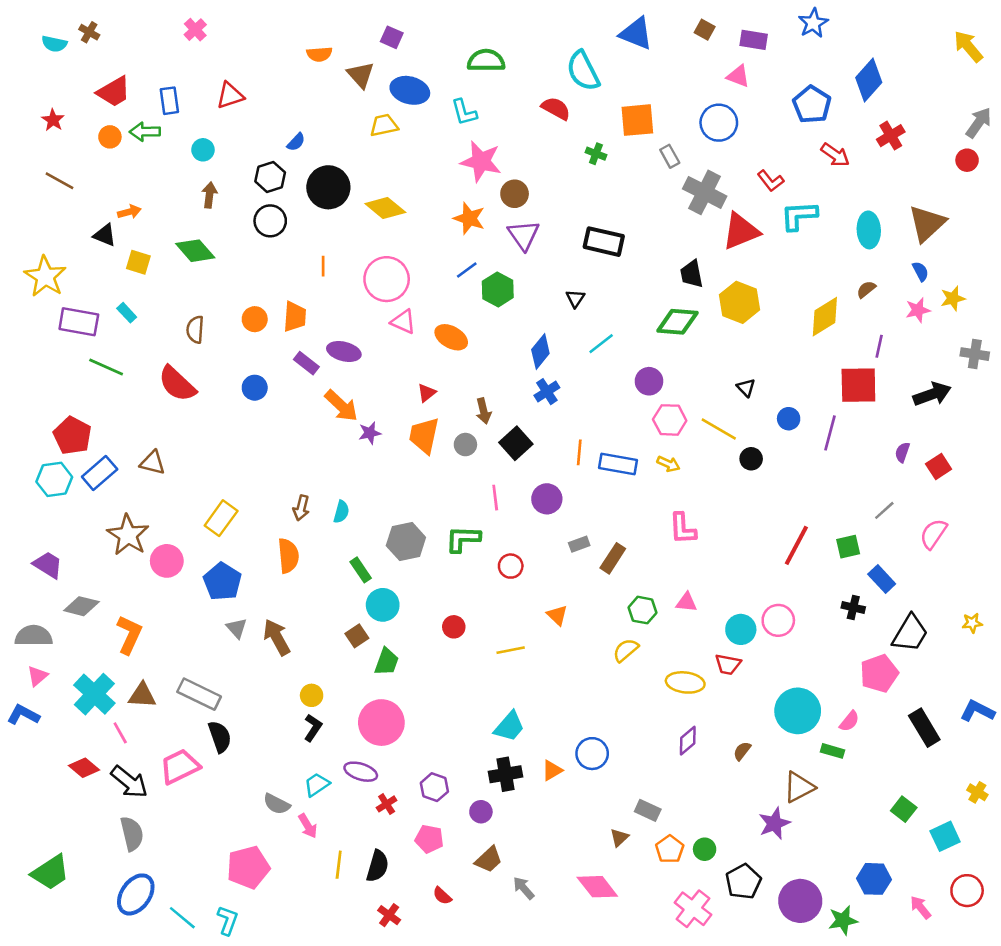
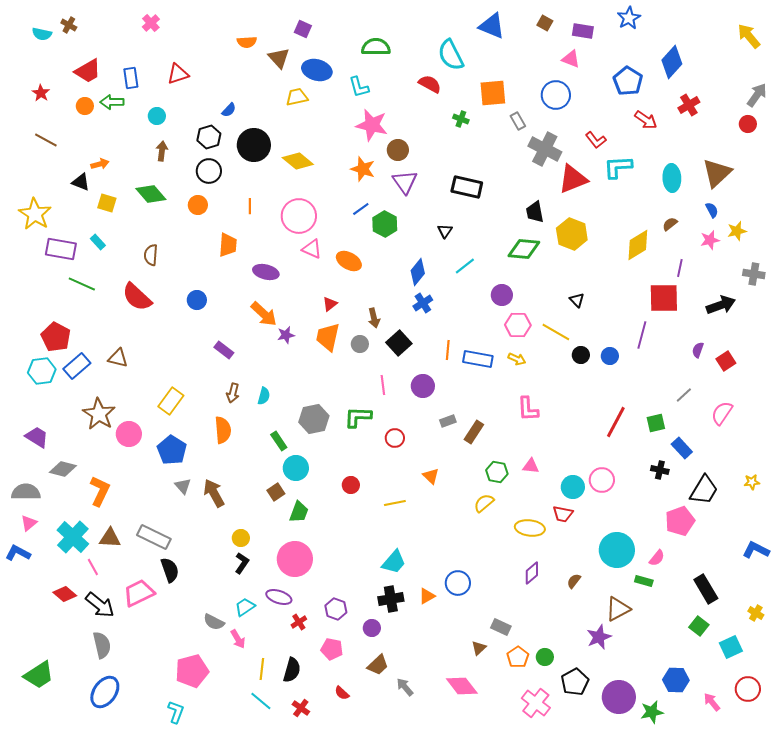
orange circle: (255, 319) -> (198, 205), moved
purple rectangle: (306, 363) -> (224, 350), moved
blue circle: (789, 419) -> (610, 356), moved
black rectangle: (924, 728) -> (706, 589), moved
cyan line: (182, 918) -> (261, 701), moved

